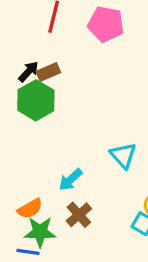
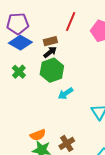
brown rectangle: (48, 72) -> (50, 41), moved
cyan arrow: (70, 180) -> (66, 93), moved

